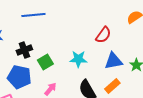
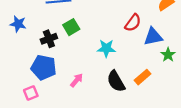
blue triangle: (113, 61) -> (153, 37), moved
green square: (45, 62) -> (71, 27), moved

